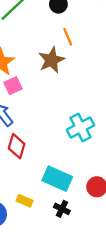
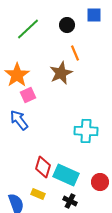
cyan cross: (81, 127) -> (86, 131), turned 30
red diamond: (17, 146) -> (43, 167), moved

